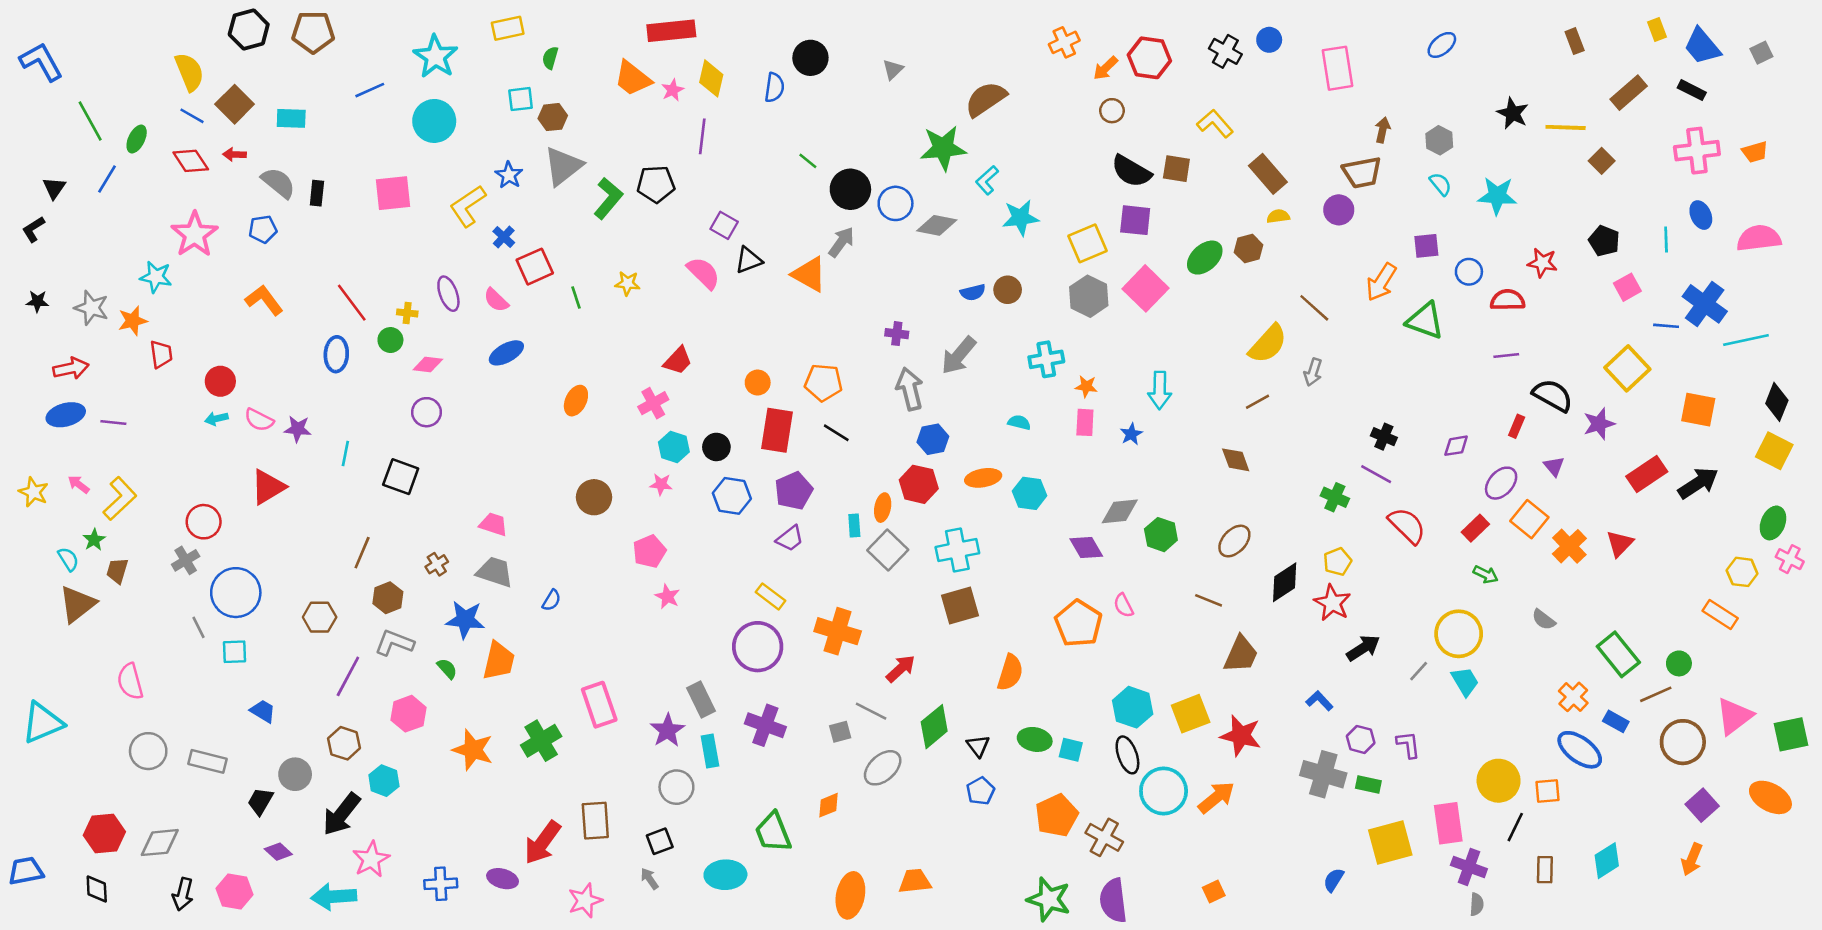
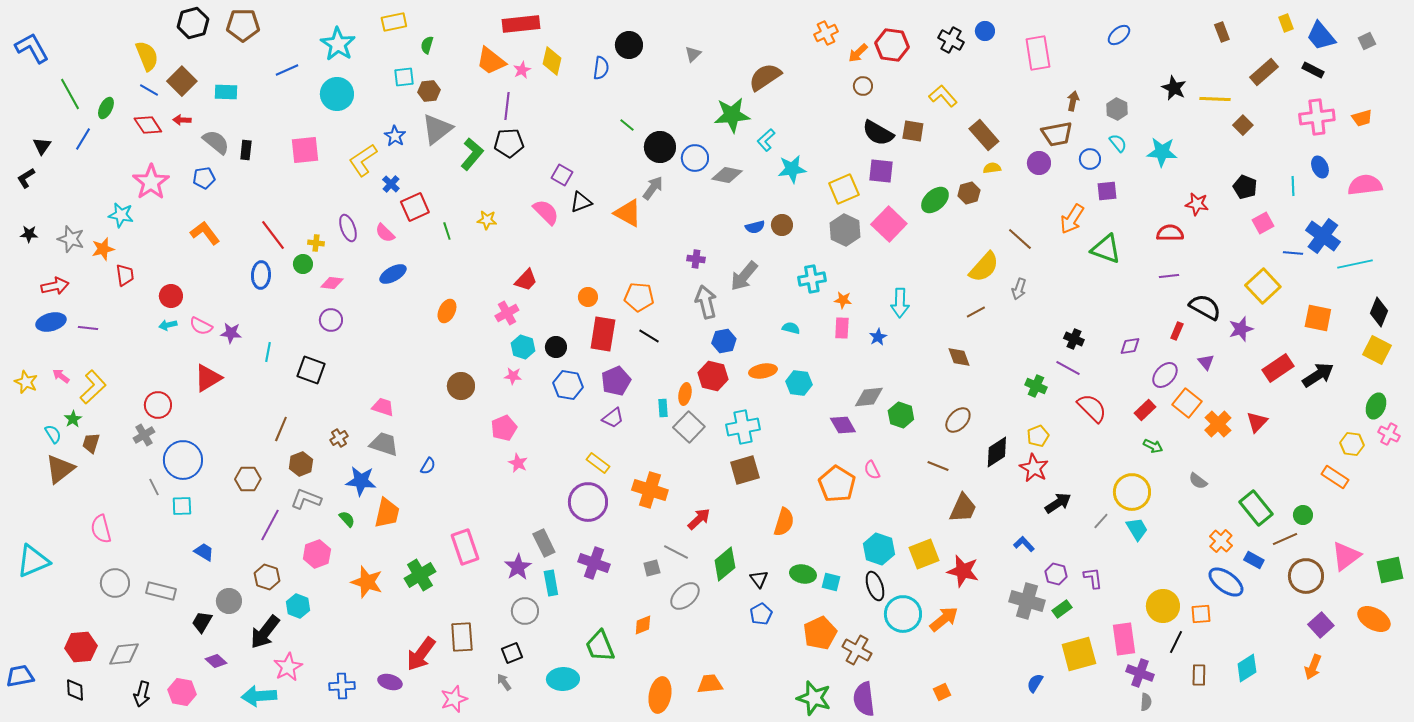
purple line: (702, 136) -> (507, 106), moved
blue circle: (1469, 272) -> (1090, 159), moved
green rectangle: (1368, 785) -> (1062, 609), turned -48

